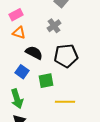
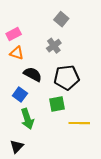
green square: (46, 81) -> (57, 104), moved
green arrow: (17, 99) -> (27, 119), moved
yellow line: (65, 102) -> (79, 123), moved

